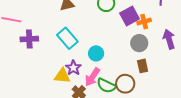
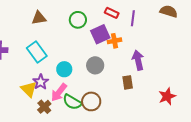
gray circle: (139, 43) -> (95, 65), moved
brown rectangle: (143, 66) -> (128, 82), moved
yellow triangle: (62, 76) -> (29, 89), turned 36

